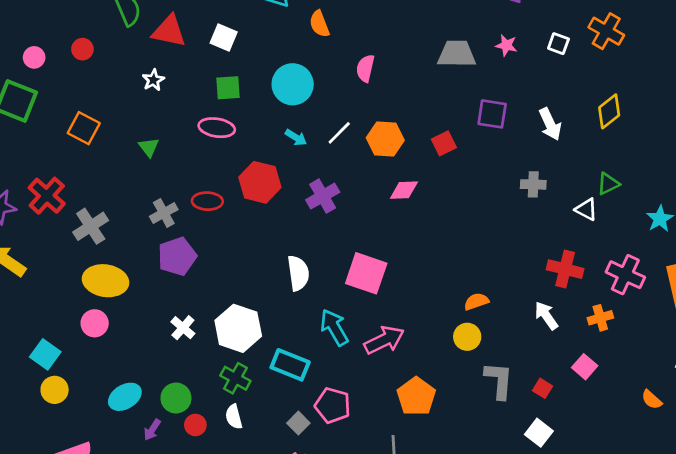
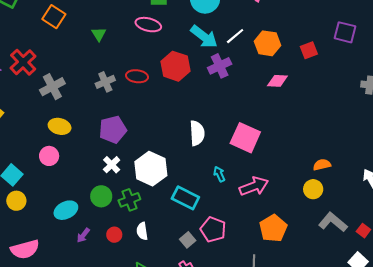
cyan arrow: (296, 138) -> (204, 37), size x1.8
purple cross: (323, 196) -> (220, 66), moved
purple pentagon: (177, 256) -> (113, 130), moved
yellow ellipse: (106, 281) -> (60, 126), size x0.7
cyan arrow: (334, 327) -> (219, 174), size x0.6
green cross: (235, 378) -> (129, 200), moved, turned 35
gray L-shape: (499, 380) -> (333, 222), turned -60
green circle: (176, 398) -> (101, 196), moved

